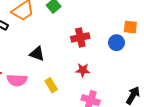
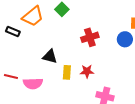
red star: (83, 70) -> (87, 71), moved
yellow rectangle: (51, 85) -> (67, 72), moved, turned 40

